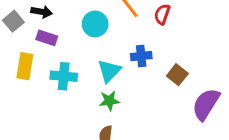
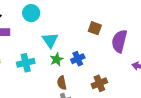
blue cross: (141, 56) -> (78, 59), moved
cyan cross: (64, 76) -> (26, 63), moved

